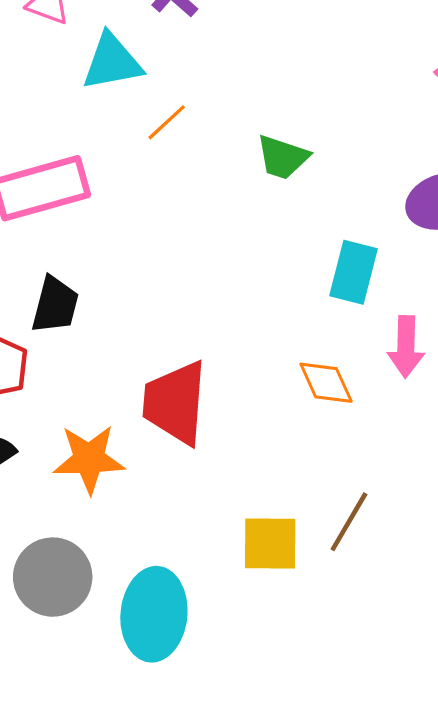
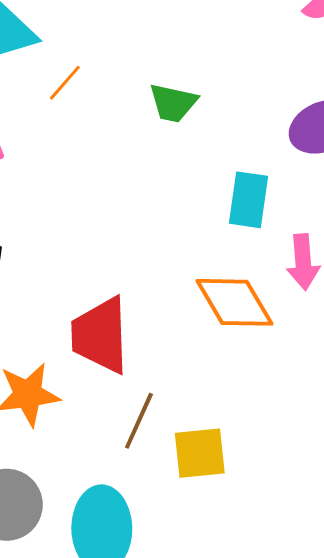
orange diamond: (326, 383) -> (235, 302), size x1.5
brown line: (349, 522) -> (139, 421), moved

